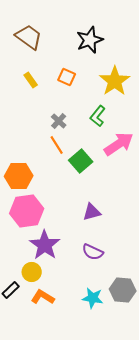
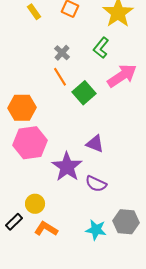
purple triangle: (92, 212) -> (95, 144), turned 36
purple star: (45, 245) -> (67, 167), moved

